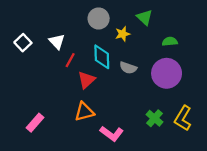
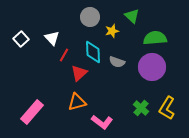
green semicircle: (170, 42) -> (155, 38), size x1.6
pink rectangle: (35, 123) -> (32, 112), size x1.4

